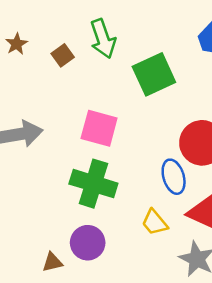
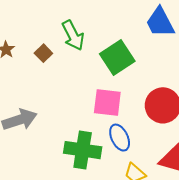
pink square: (99, 128) -> (107, 103), moved
blue ellipse: (174, 177) -> (120, 138), moved

